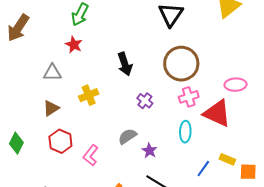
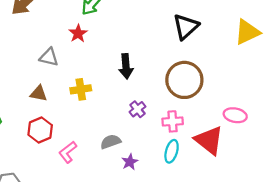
pink cross: (189, 97) -> (173, 121), moved
brown triangle: (51, 108) -> (39, 93), turned 30

